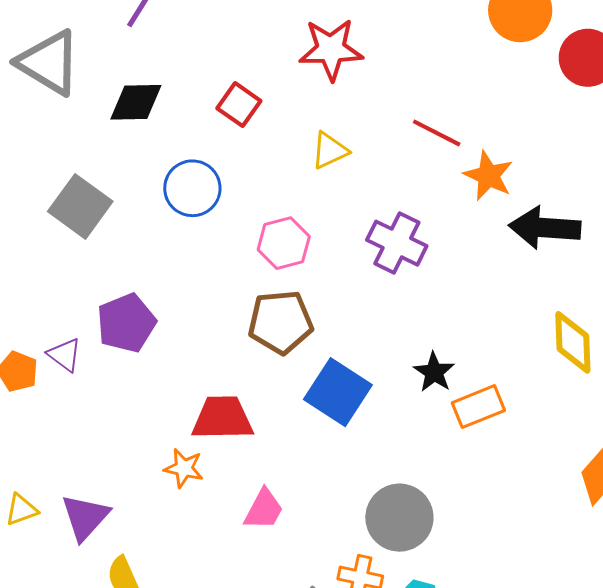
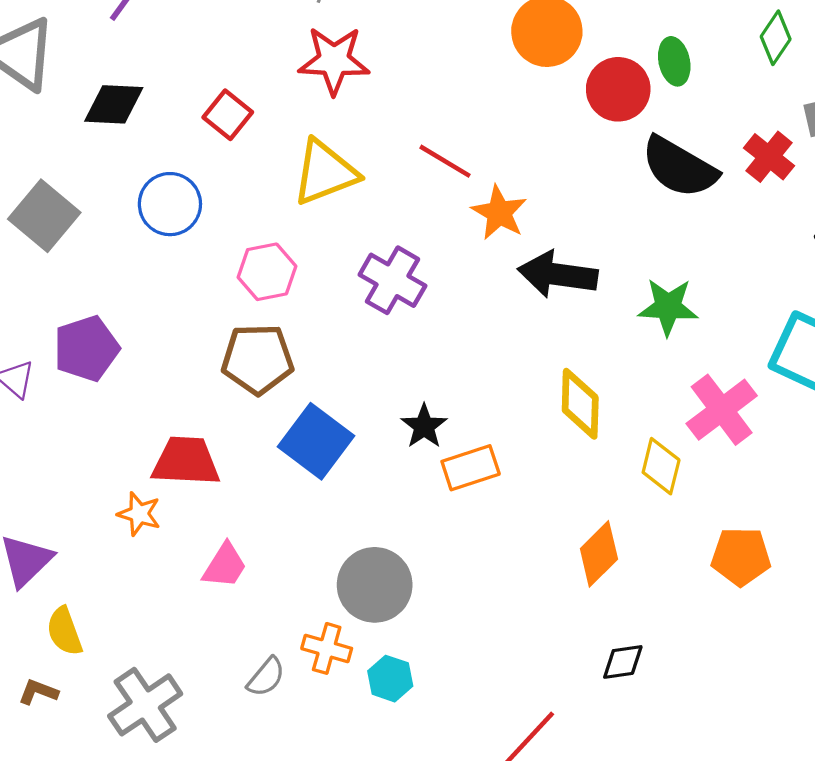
yellow triangle: (330, 150) -> (325, 172), size x1.6

